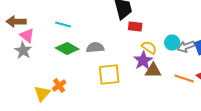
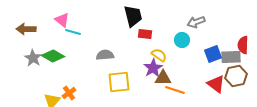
pink triangle: (27, 36) -> (62, 20), moved
cyan circle: (172, 42) -> (182, 40), moved
gray arrow: (186, 46) -> (196, 22), moved
green diamond: (67, 48) -> (53, 56), moved
orange line: (184, 78) -> (175, 90), moved

